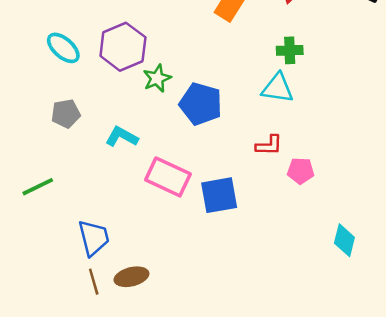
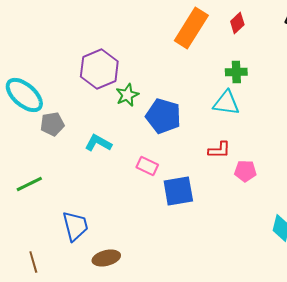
cyan ellipse: (63, 48) -> (24, 95), moved, size x1.4
pink rectangle: (168, 177) -> (147, 166), moved, size x0.6
brown line: (94, 282) -> (33, 262), moved

